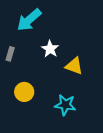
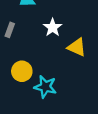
cyan star: (65, 105) -> (45, 87), moved

